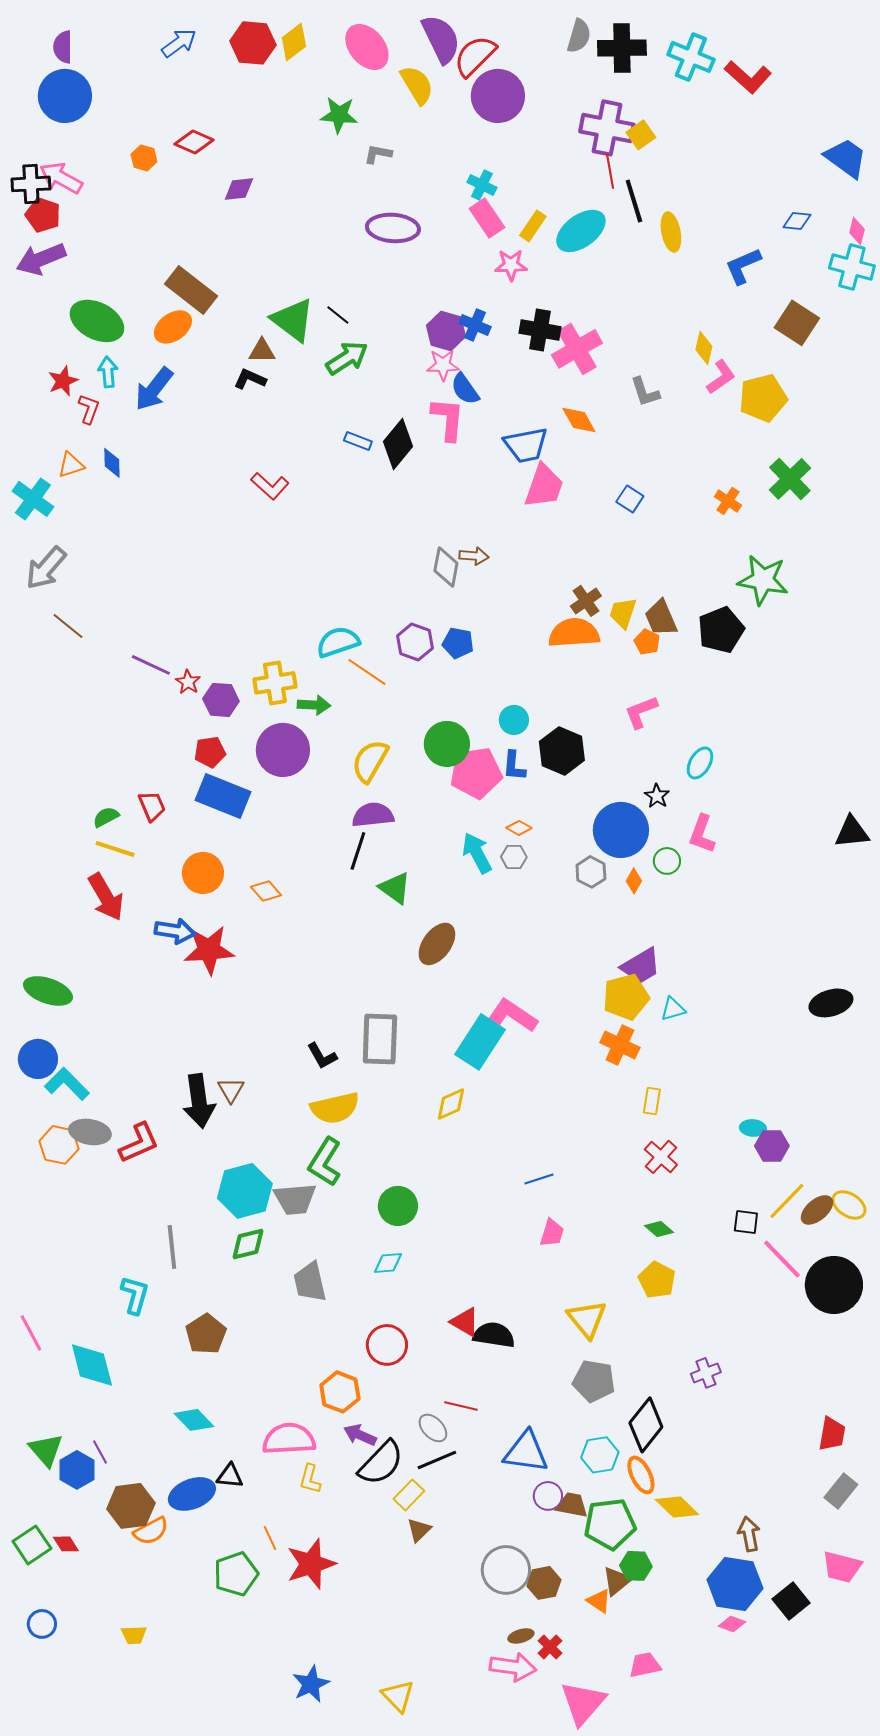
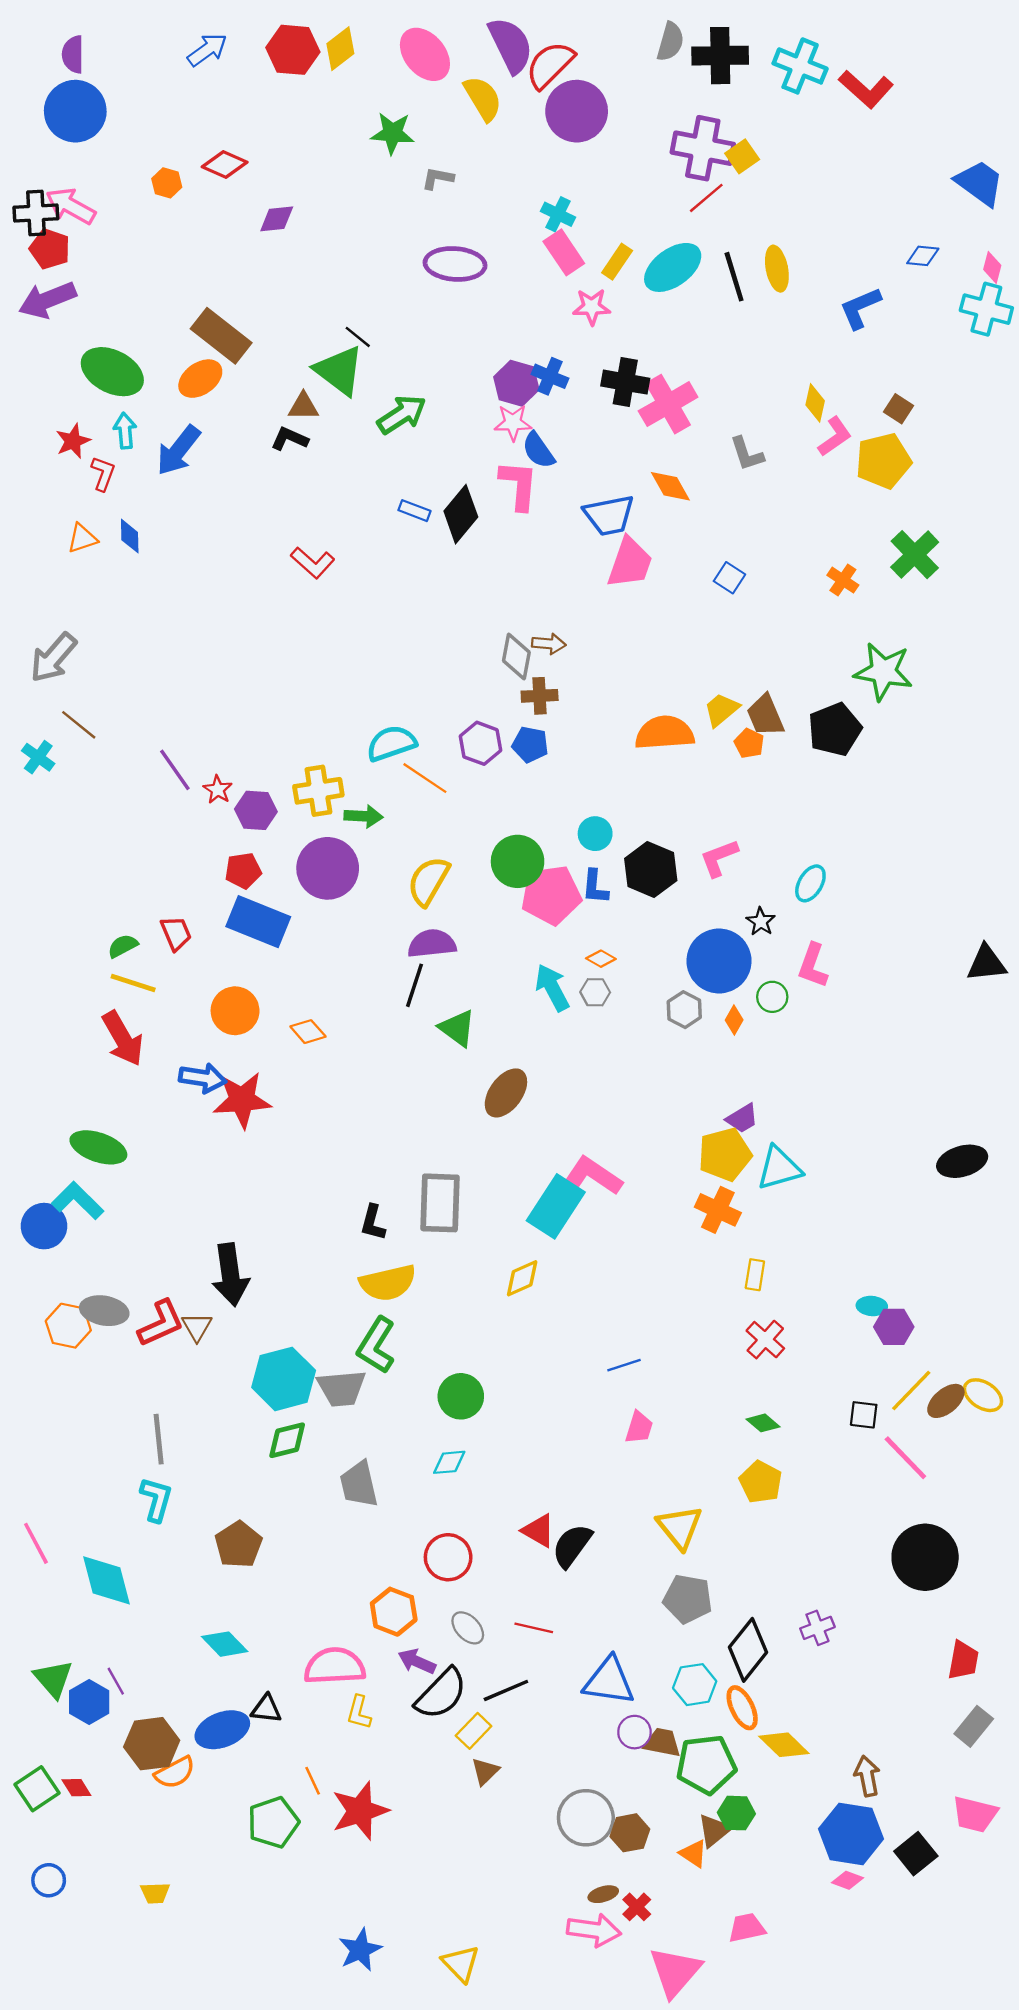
red line: (610, 171) -> (706, 198), turned 60
black line: (634, 201) -> (734, 277), moved
black line: (338, 315) -> (358, 337), moved
brown square: (797, 323) -> (898, 409), moved, size x0.6
cyan cross: (33, 499) -> (38, 757), moved, size x0.7
brown cross: (586, 601) -> (540, 696), moved, turned 32
yellow trapezoid: (623, 613) -> (721, 710), turned 32
purple line: (151, 665) -> (175, 770), turned 30
pink L-shape: (641, 712) -> (719, 858), moved
purple trapezoid: (641, 966) -> (742, 1118), size x0.7
green ellipse: (48, 991) -> (98, 1147), moved
cyan triangle: (673, 1009) -> (779, 1168), size x1.6
black L-shape: (322, 1056) -> (373, 1223), turned 44
cyan L-shape: (67, 1084) -> (78, 1201), moved
brown triangle: (231, 1090) -> (197, 1327), moved
gray line: (172, 1247) -> (159, 1439), moved
black circle: (834, 1285) -> (925, 1557), moved
black semicircle: (494, 1335) -> (572, 1546), turned -63
purple cross: (706, 1373) -> (817, 1628), moved
gray ellipse: (433, 1428) -> (468, 1628), moved

